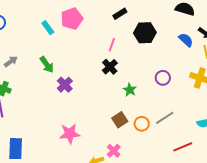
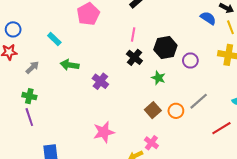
cyan rectangle: (48, 28) -> (54, 39), moved
black hexagon: (145, 33) -> (165, 47), moved
green arrow: (47, 65) -> (70, 65), turned 144
purple cross: (65, 85) -> (100, 81), moved

